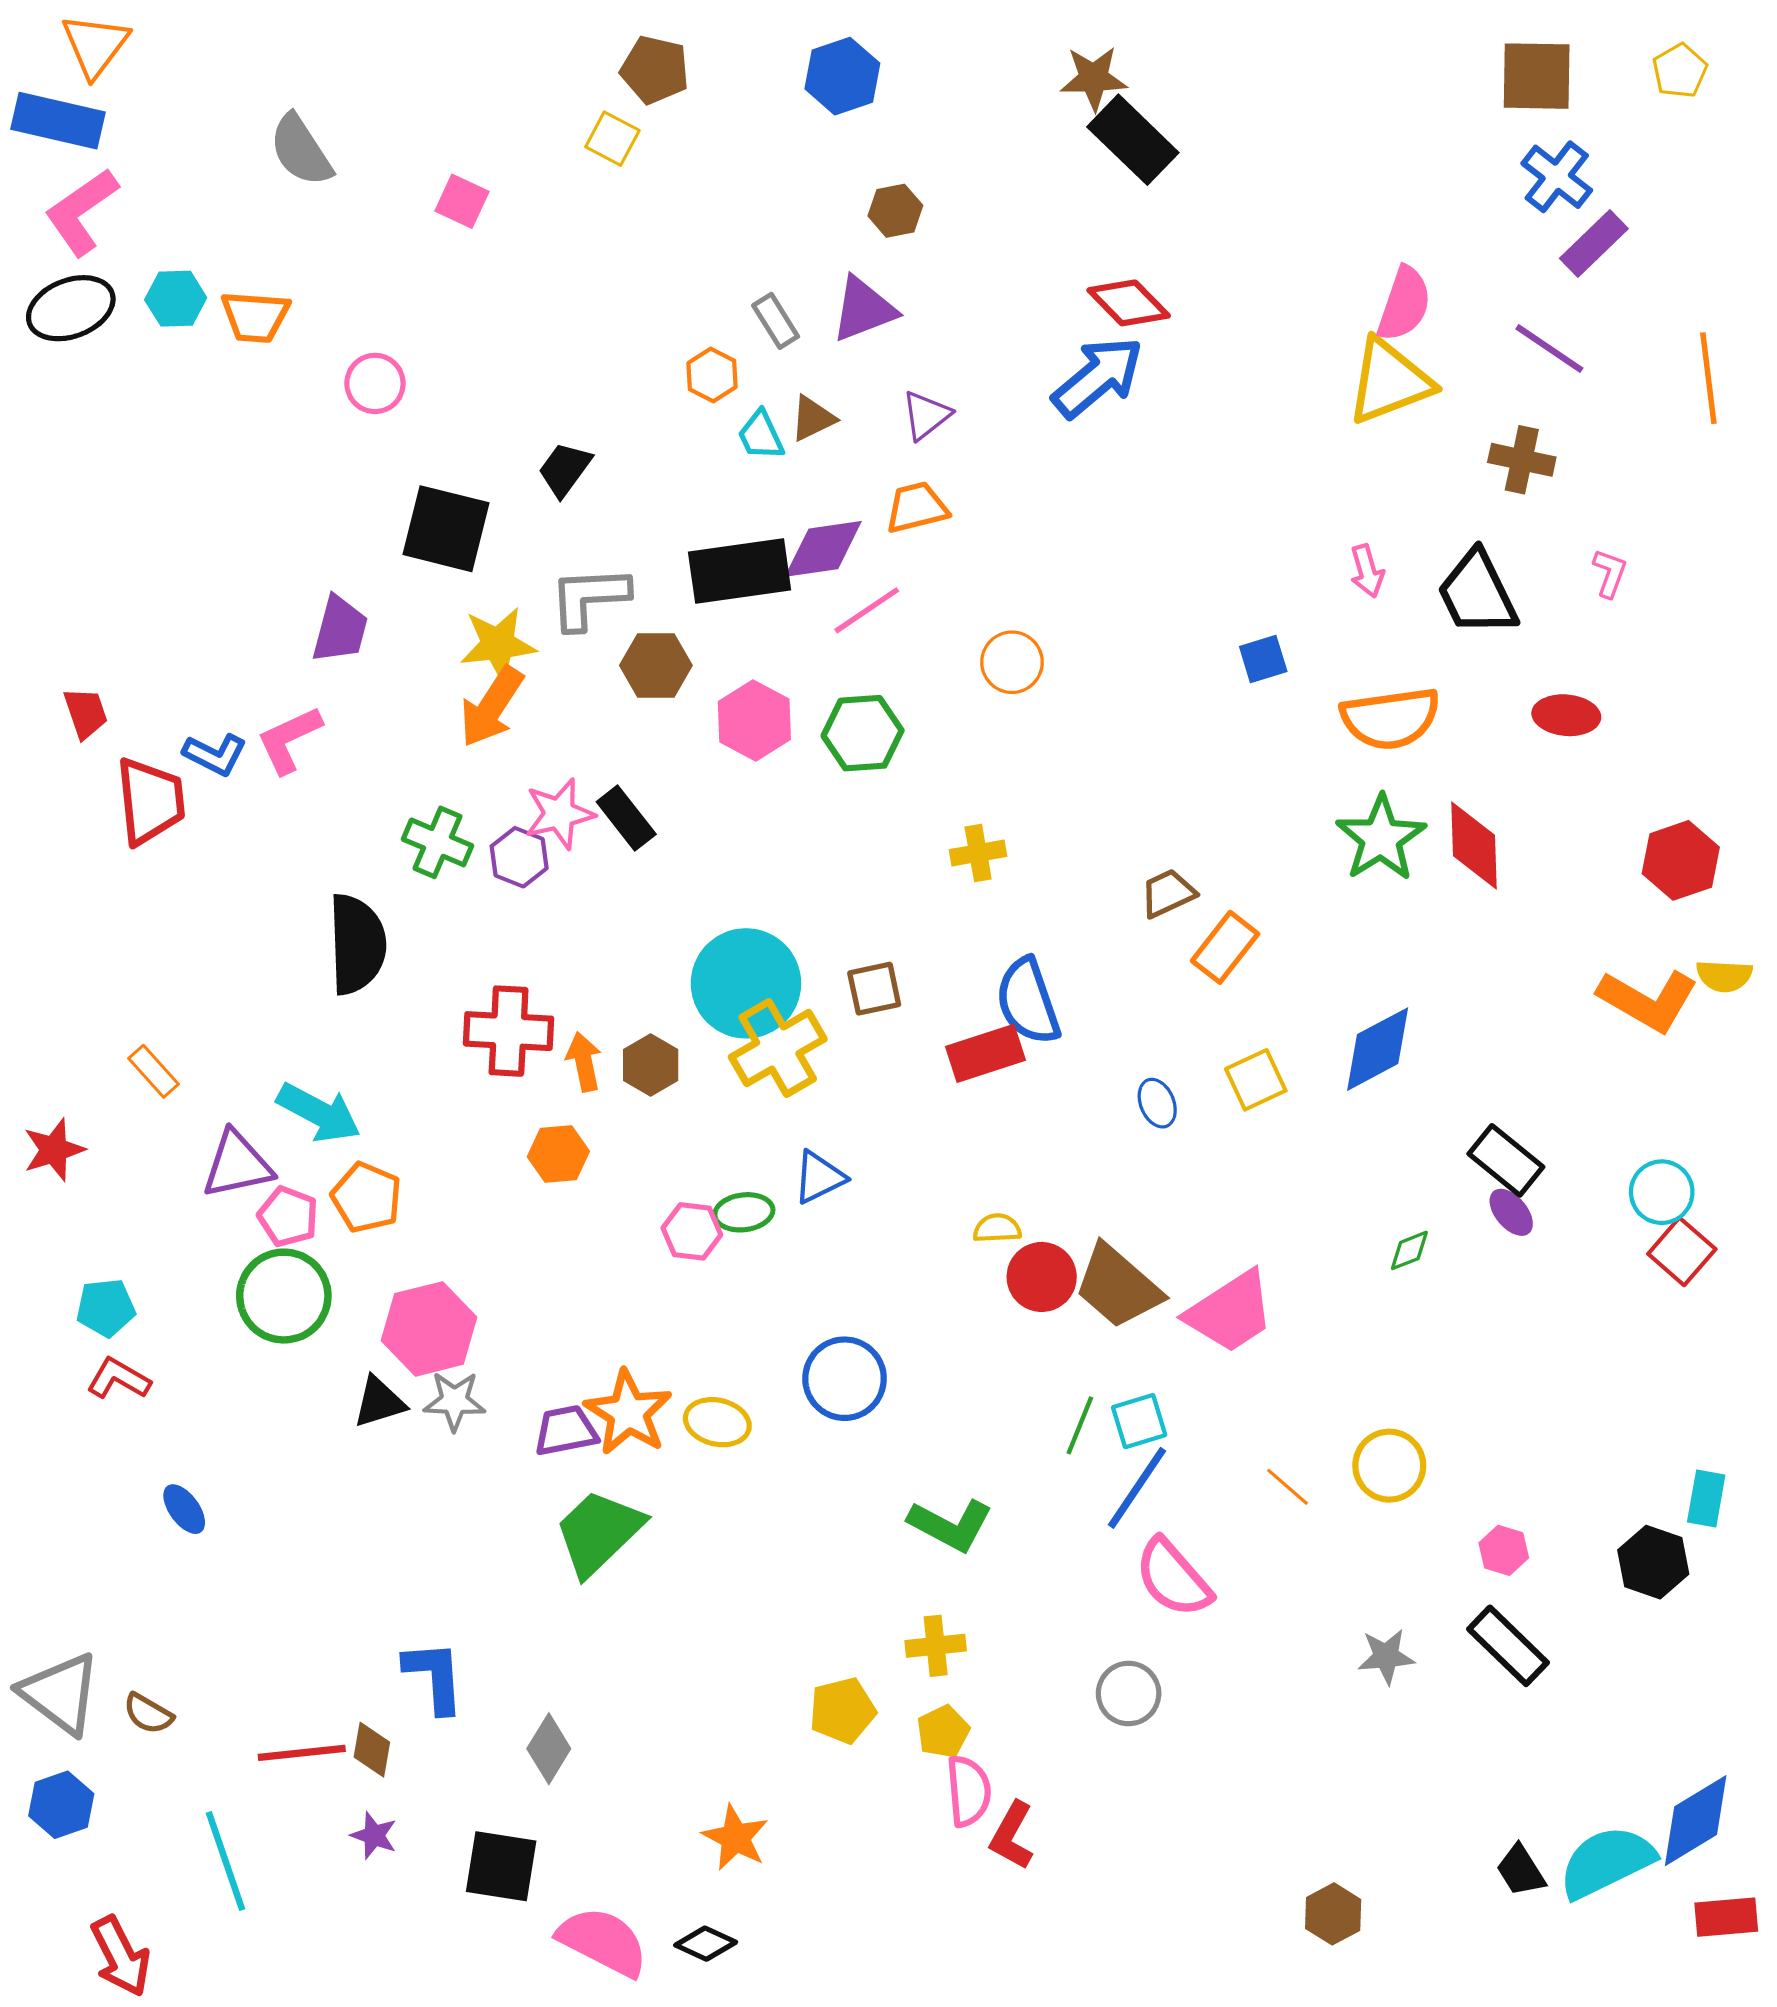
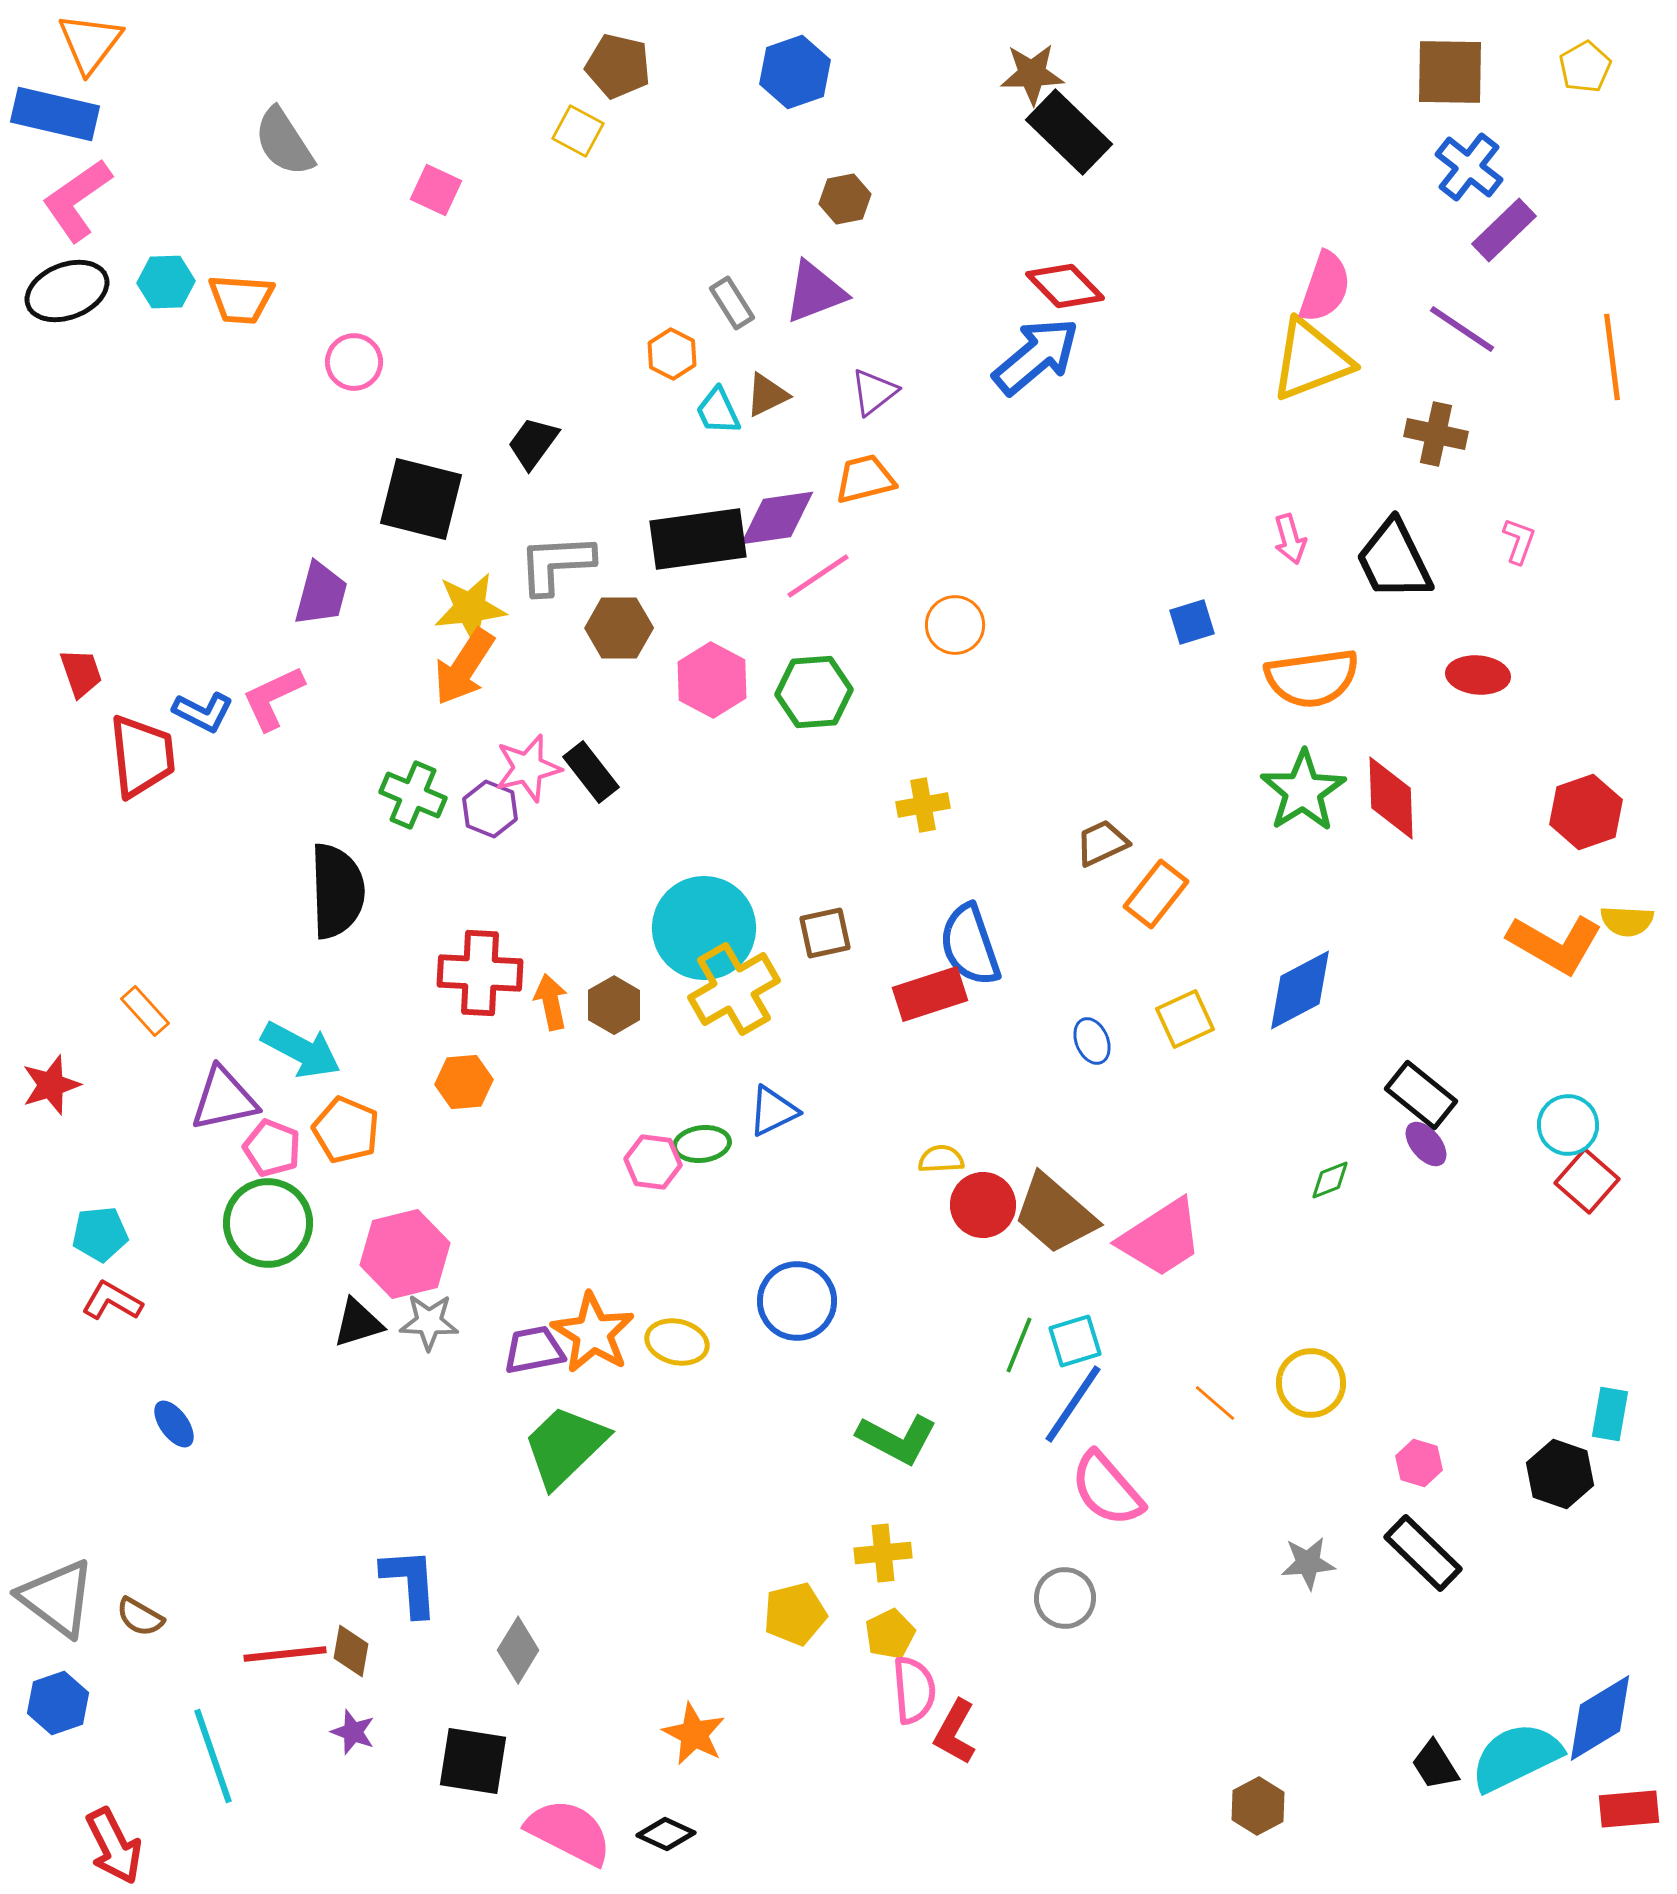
orange hexagon: (558, 1154) -> (464, 1082), moved

